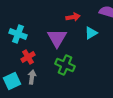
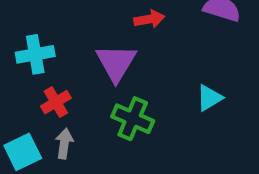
cyan triangle: (91, 33) -> (209, 98), moved
cyan cross: (18, 34) -> (35, 54), turned -30

